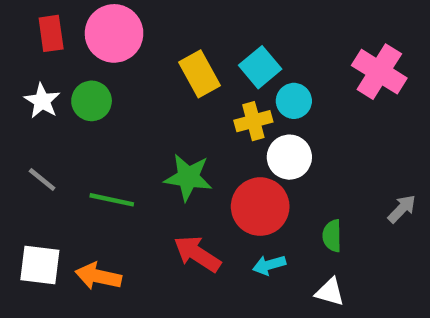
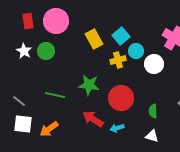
white circle: (289, 157) -> (154, 64), moved
gray line: (42, 180) -> (19, 101), moved
cyan arrow: (269, 265) -> (117, 128), moved
orange arrow: (98, 276) -> (49, 129), turned -48

